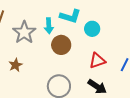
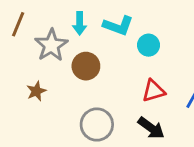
cyan arrow: (49, 26) -> (80, 23), moved
brown circle: (61, 45) -> (86, 66), moved

